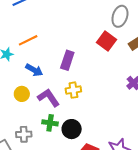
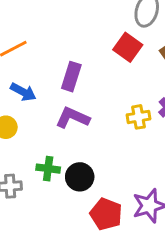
yellow cross: (73, 90) -> (139, 117), moved
purple L-shape: (49, 98) -> (73, 118), moved, turned -30

